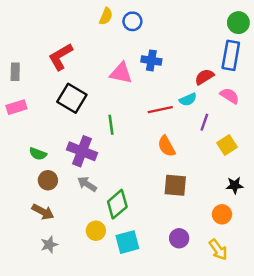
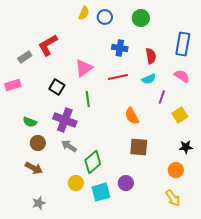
green circle: (238, 23) -> (141, 18), moved
gray rectangle: (15, 72) -> (25, 57), moved, turned 56
pink triangle: (121, 73) -> (84, 68), moved, turned -48
red semicircle: (204, 77) -> (151, 56), moved, turned 112
black square: (72, 98) -> (57, 87), moved, size x0.7
red line: (160, 110) -> (118, 77), moved
purple circle: (179, 238) -> (126, 183), moved
gray star: (49, 245) -> (39, 203), moved

